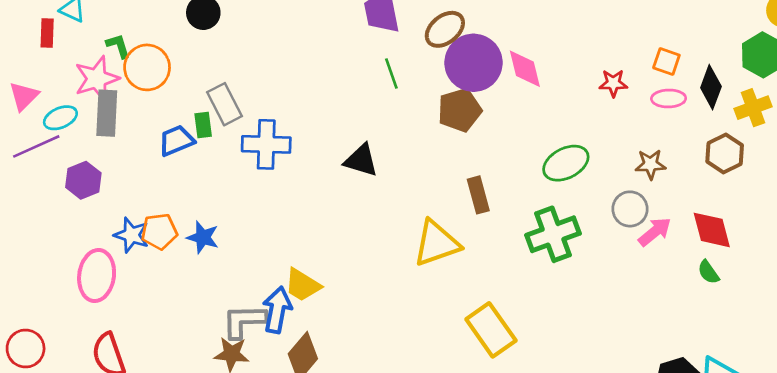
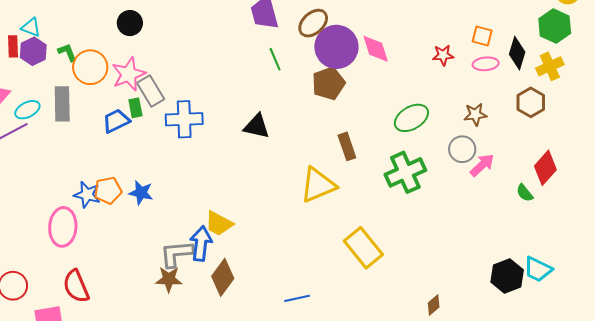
pink star: (97, 79) -> (129, 74), moved
purple hexagon: (83, 180) -> (33, 51), moved
red diamond: (712, 230) -> (545, 168), moved, turned 60

